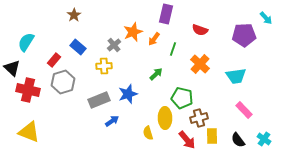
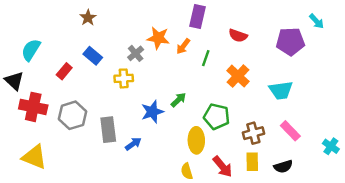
orange star: (133, 32) -> (158, 38), turned 30
green arrow: (156, 74) -> (178, 100), moved
gray hexagon: (63, 82) -> (72, 115), moved
gray rectangle: (99, 100) -> (108, 130), moved, turned -75
brown cross: (199, 118) -> (253, 133), moved
yellow semicircle: (148, 133) -> (187, 171), moved
cyan cross: (264, 139) -> (331, 146), moved
black semicircle: (238, 140) -> (283, 167), turned -70

